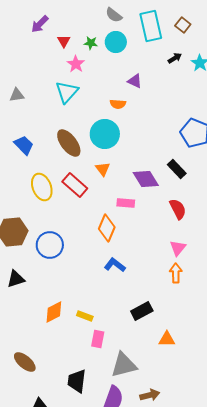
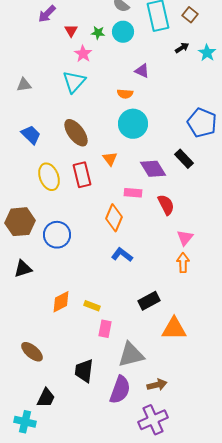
cyan circle: (105, 134) -> (133, 124), moved
red rectangle: (75, 185) -> (82, 175), turned 35
red semicircle: (178, 209) -> (166, 205), moved
orange triangle: (167, 339) -> (174, 329), size x1.5

